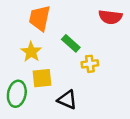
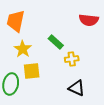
orange trapezoid: (40, 18) -> (16, 21), moved
black triangle: (67, 100) -> (77, 88), moved

